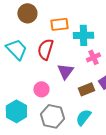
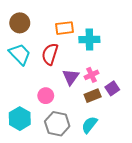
brown circle: (27, 13) -> (20, 23), moved
pink cross: (93, 57) -> (92, 75), moved

